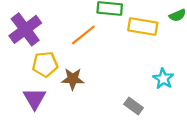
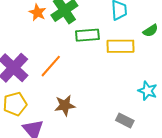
orange line: (83, 35) -> (51, 66), moved
yellow pentagon: (45, 64) -> (15, 104), moved

